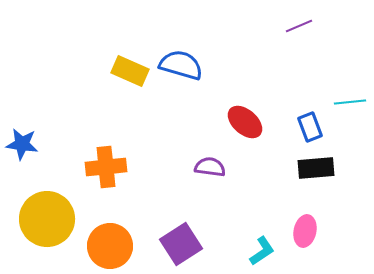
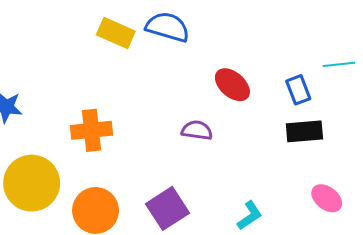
pink ellipse: (305, 231) -> (327, 198), moved, turned -64

